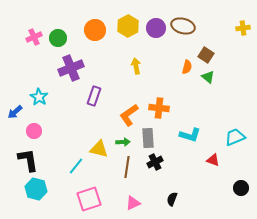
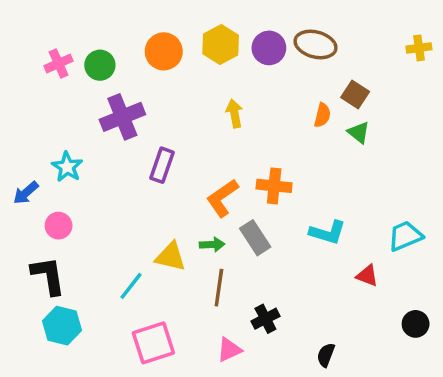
gray rectangle: (148, 138) -> (255, 238), turned -30
black cross: (155, 162) -> (265, 319), moved
black semicircle: (172, 199) -> (326, 355), moved

